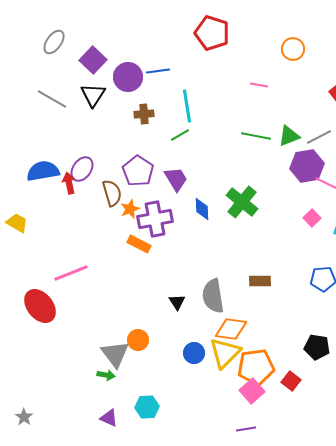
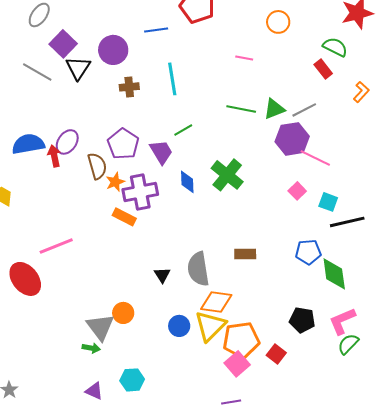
purple square: (93, 60) -> (63, 44), moved
blue line: (158, 71) -> (156, 30), moved
green line: (180, 135) -> (183, 130), moved

